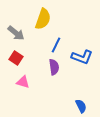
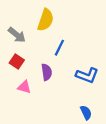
blue L-shape: (82, 57) -> (87, 75), moved
purple semicircle: (54, 67) -> (47, 72), moved

